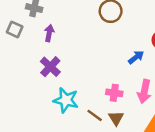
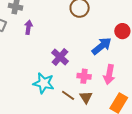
blue arrow: (136, 57) -> (102, 46), size x1.5
purple cross: (50, 67) -> (60, 57), moved

